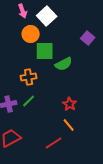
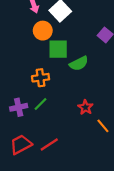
orange line: (69, 125) -> (103, 126), moved
red line: (54, 143) -> (49, 145), moved

